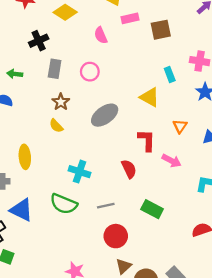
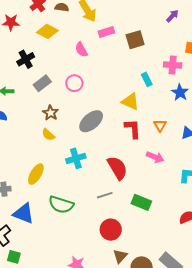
gray rectangle: (55, 69) -> (42, 83), turned 48
red L-shape: (147, 140) -> (133, 129), moved
yellow ellipse: (25, 157) -> (36, 174), moved, turned 40
red semicircle: (129, 169) -> (117, 168), size x1.4
cyan cross: (80, 172) -> (76, 158), moved, turned -30
gray line: (106, 206) -> (105, 195), moved

